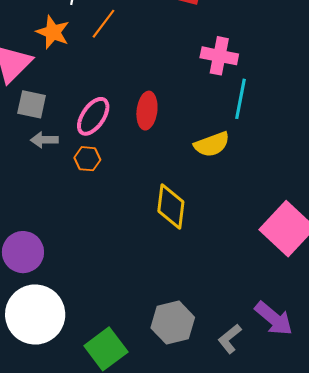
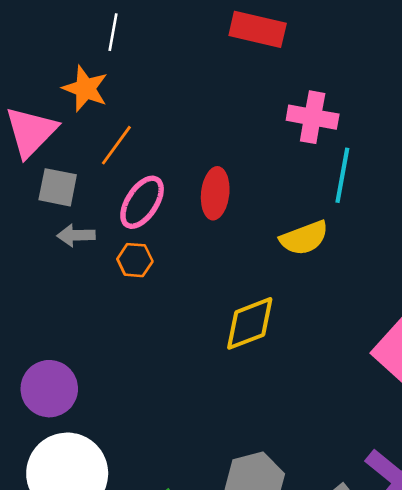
orange line: (104, 24) -> (116, 145), moved
yellow diamond: (171, 206) -> (250, 323), turned 63

